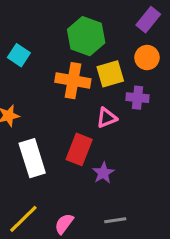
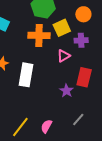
red rectangle: (79, 149) -> (84, 77), moved
white rectangle: (32, 158) -> (26, 75), moved, turned 35
gray line: (115, 220) -> (78, 119), turned -32

